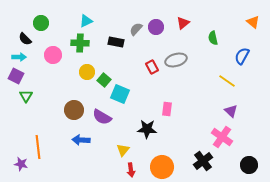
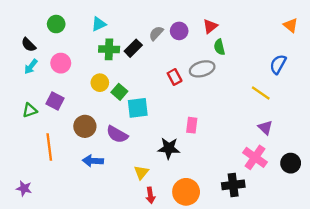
green circle: (41, 23) -> (56, 24), moved
green semicircle: (213, 38) -> (219, 47), moved
black rectangle: (116, 42) -> (133, 48), turned -56
green cross: (80, 43) -> (109, 49), moved
cyan arrow: (19, 57) -> (31, 67), moved, turned 128
purple square: (16, 76) -> (55, 101), moved
cyan square: (120, 94) -> (138, 108), turned -30
green triangle: (26, 96) -> (30, 110), turned 40
orange line: (38, 147) -> (49, 147), moved
black cross: (203, 161) -> (233, 185), turned 30
black circle: (249, 165) -> (291, 163), moved

